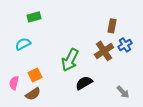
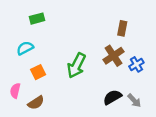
blue cross: (125, 45) -> (136, 64), moved
orange square: (35, 75) -> (38, 72), moved
black semicircle: (84, 83) -> (112, 97), moved

